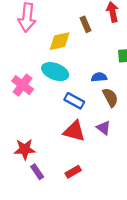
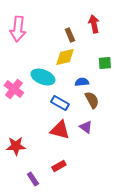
yellow diamond: (60, 41) -> (65, 57), moved
purple rectangle: (37, 172) -> (33, 179), moved

